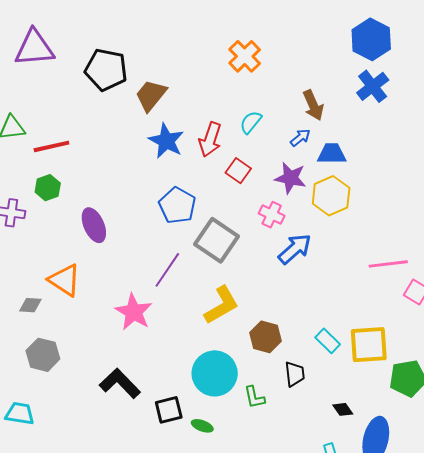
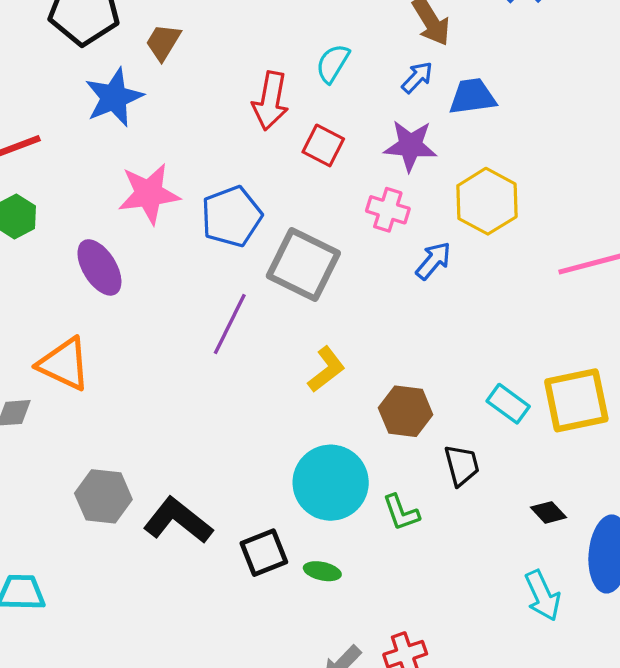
brown trapezoid: (151, 95) -> (163, 42), size x0.7
blue star: (166, 141) -> (114, 97), moved, turned 30
yellow hexagon: (331, 196) -> (487, 201), moved
blue pentagon: (177, 206) -> (231, 216), turned 30
blue arrow: (295, 249) -> (433, 261), size x0.7
yellow L-shape: (221, 305) -> (326, 369), size x0.7
pink star: (134, 312) -> (149, 194), moved, turned -30
gray hexagon: (43, 355) -> (103, 496), moved

